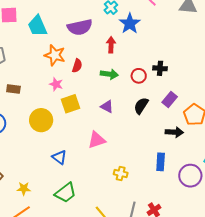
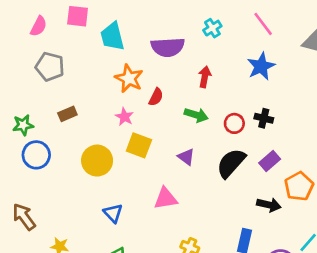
blue star: (130, 23) -> (261, 66), moved
brown rectangle: (13, 89) -> (67, 114), turned -40
yellow square: (70, 104) -> (139, 145), turned 30
black semicircle: (141, 106) -> (231, 163), size x1.4

